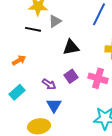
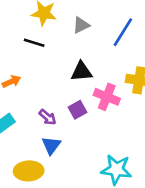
gray triangle: (55, 21) -> (81, 25), moved
pink cross: (98, 78) -> (107, 97), moved

